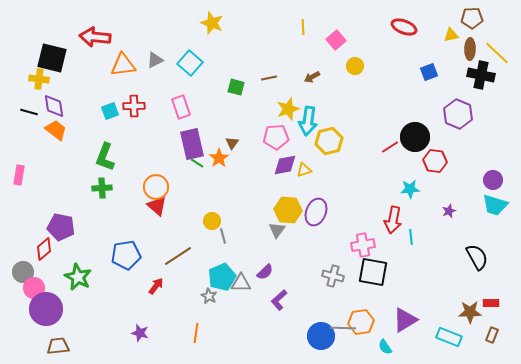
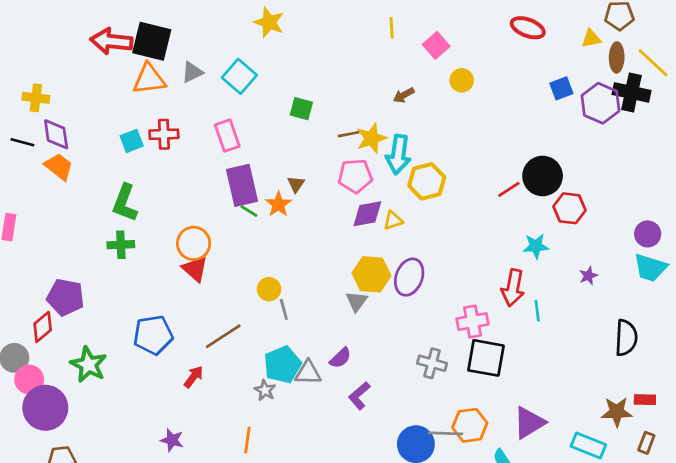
black square: (52, 58) -> (152, 41), moved
brown line: (269, 78) -> (349, 134), moved
purple hexagon: (458, 114) -> (600, 103), moved
black semicircle: (477, 257) -> (626, 338), turned 32

